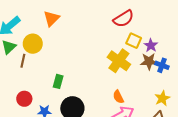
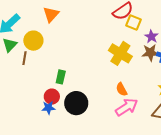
yellow square: (134, 41) -> (134, 23), moved
red circle: (24, 99) -> (52, 97), moved

